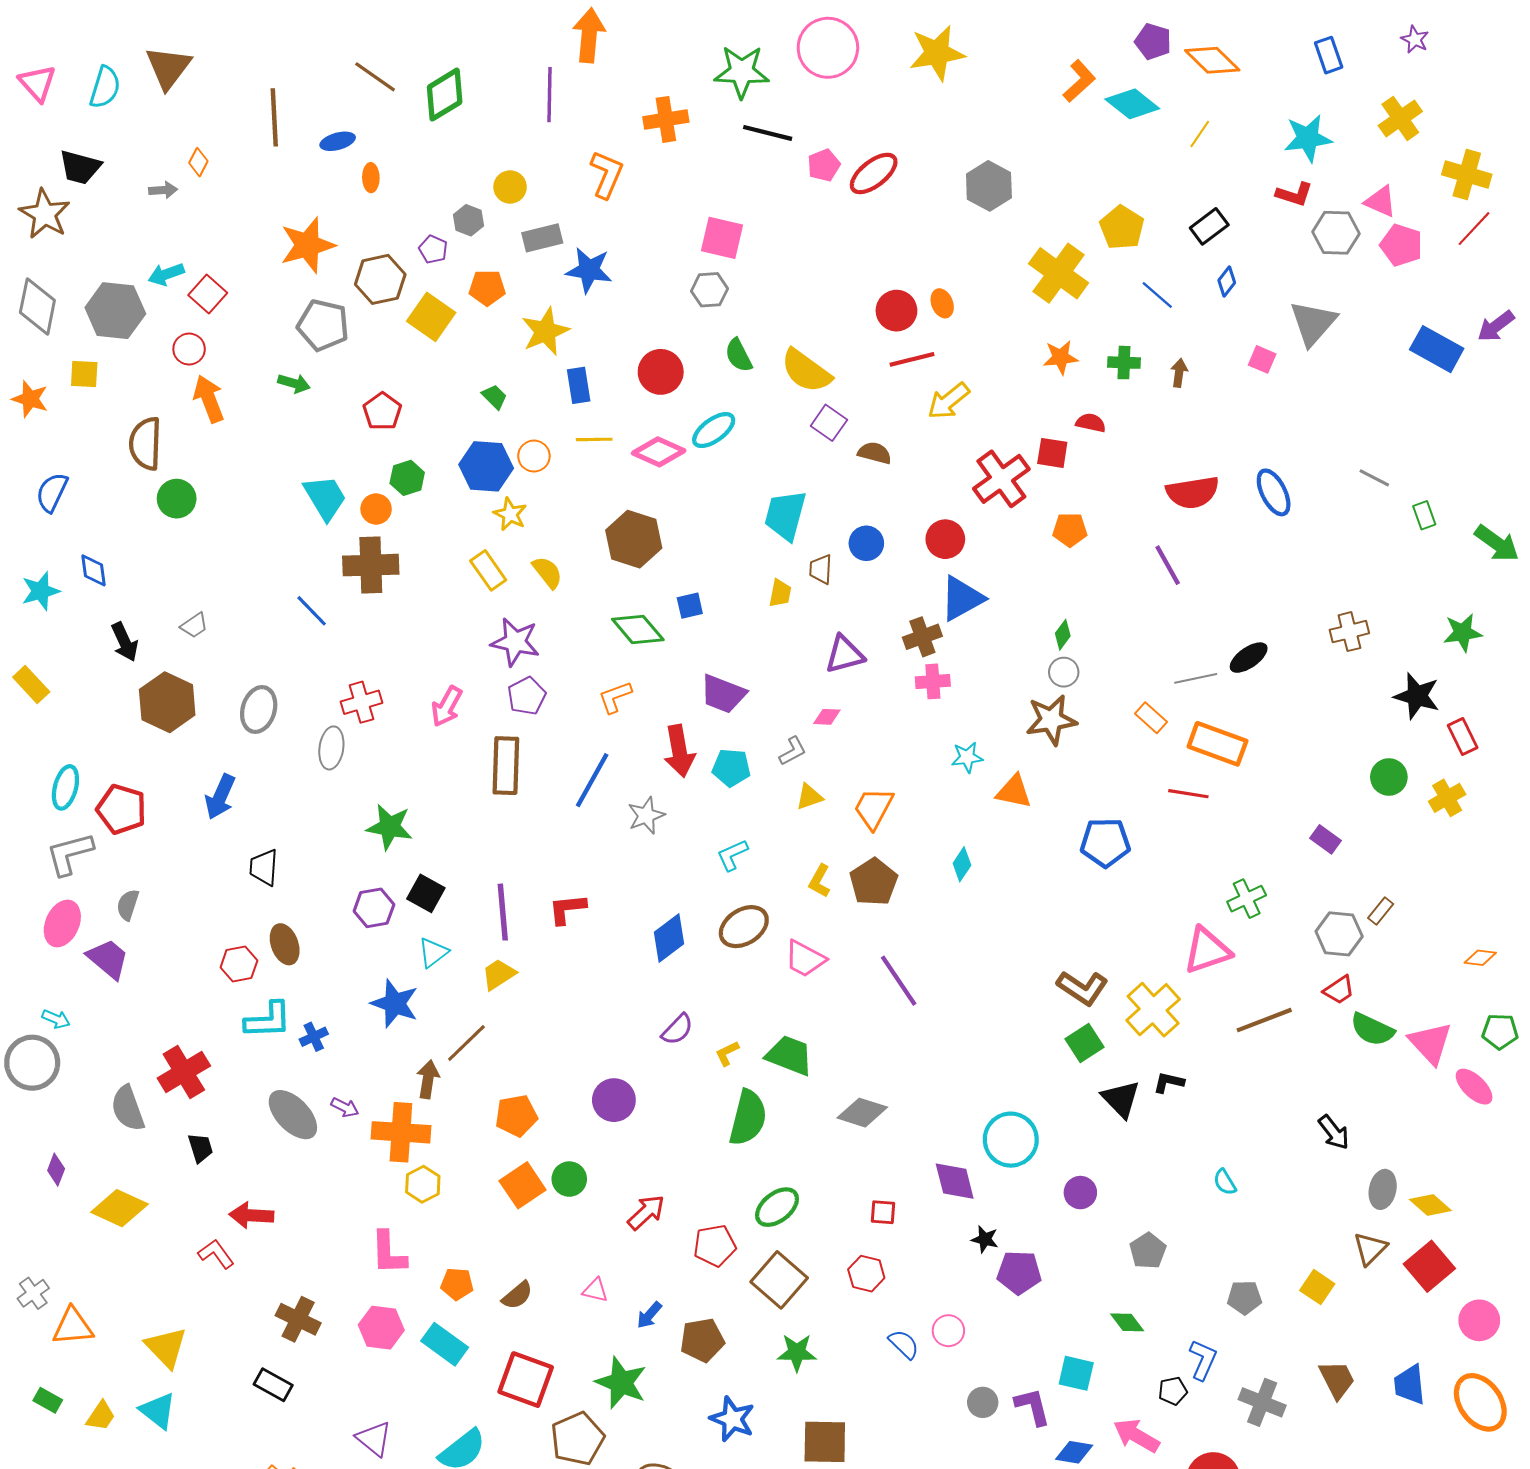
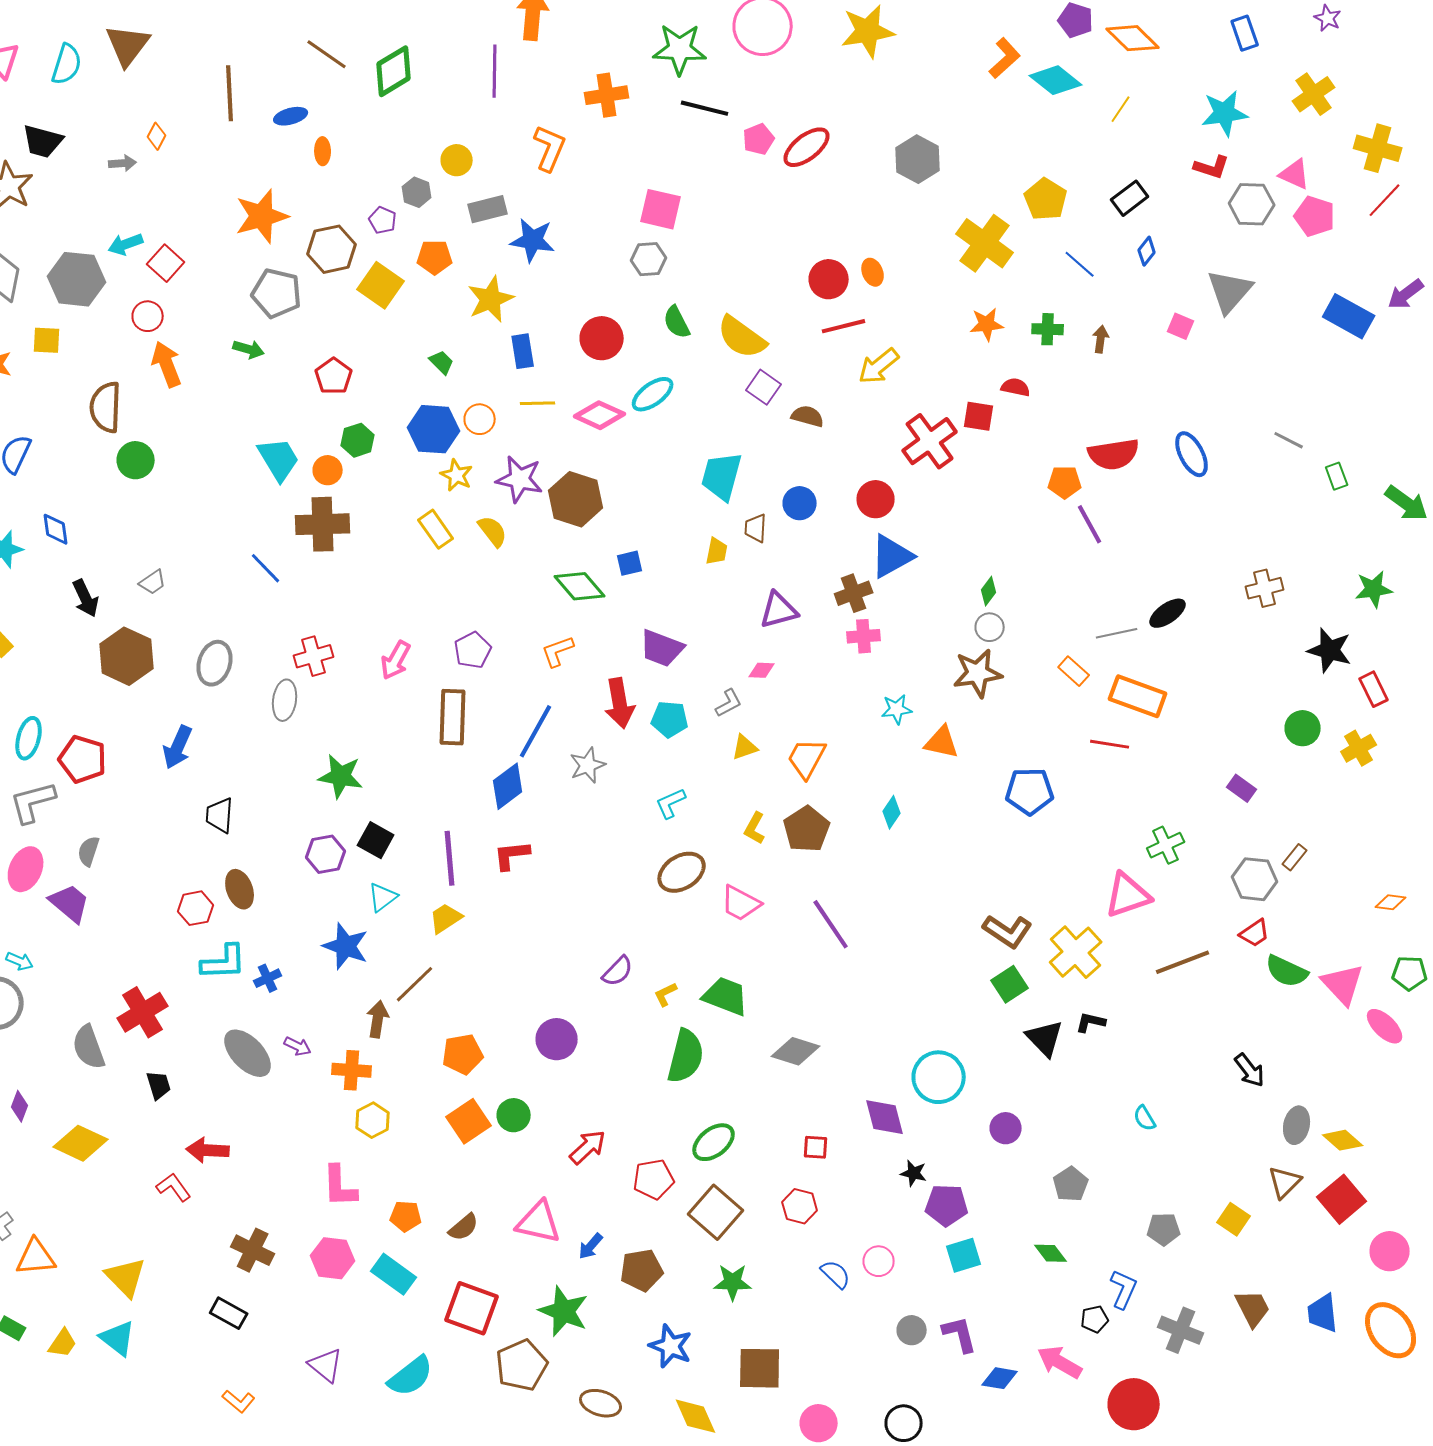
orange pentagon: (1070, 530) -> (1065, 482), moved
purple star: (515, 642) -> (520, 479), moved
blue diamond: (669, 938) -> (508, 786), moved
orange cross: (401, 1132) -> (352, 1070), size x0.7
pink triangle: (595, 1290) -> (539, 1222), size x1.8
cyan square: (1076, 1373) -> (964, 1255), moved, turned -30

